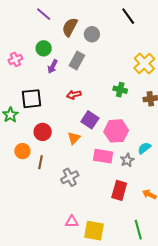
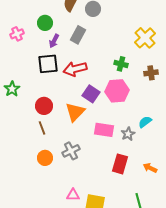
red arrow: (74, 95) -> (75, 69), size x1.6
black square: (32, 99) -> (48, 64), moved
pink hexagon: (116, 131) -> (117, 91), moved
orange triangle: (74, 138) -> (75, 112), size x1.5
orange circle: (22, 151) -> (45, 158), moved
brown line: (41, 162) -> (42, 128), moved, turned -32

